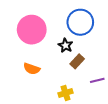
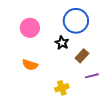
pink circle: (32, 30) -> (30, 28), size x0.7
brown rectangle: (77, 61) -> (82, 56), moved

